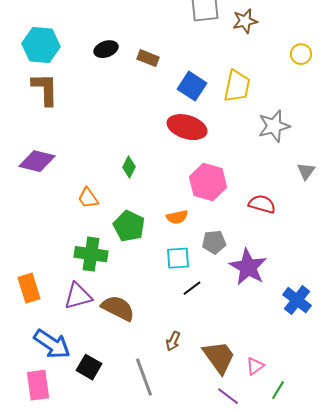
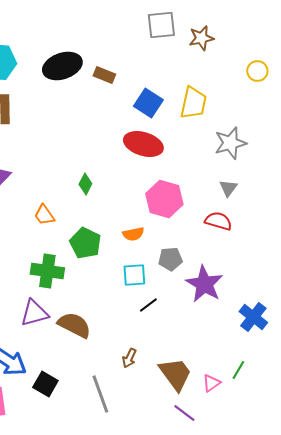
black ellipse: (106, 49) -> (62, 66), size x1.6
gray triangle: (306, 171) -> (228, 188), moved
green line: (278, 390) -> (238, 370), moved

